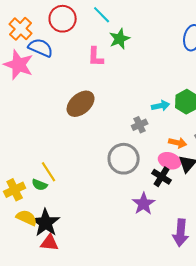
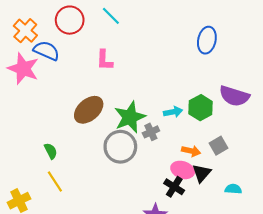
green star: (120, 39) -> (130, 117), moved, size x1.4
gray circle: (124, 159) -> (120, 147), moved
green semicircle: (40, 185) -> (51, 151), moved, turned -140

